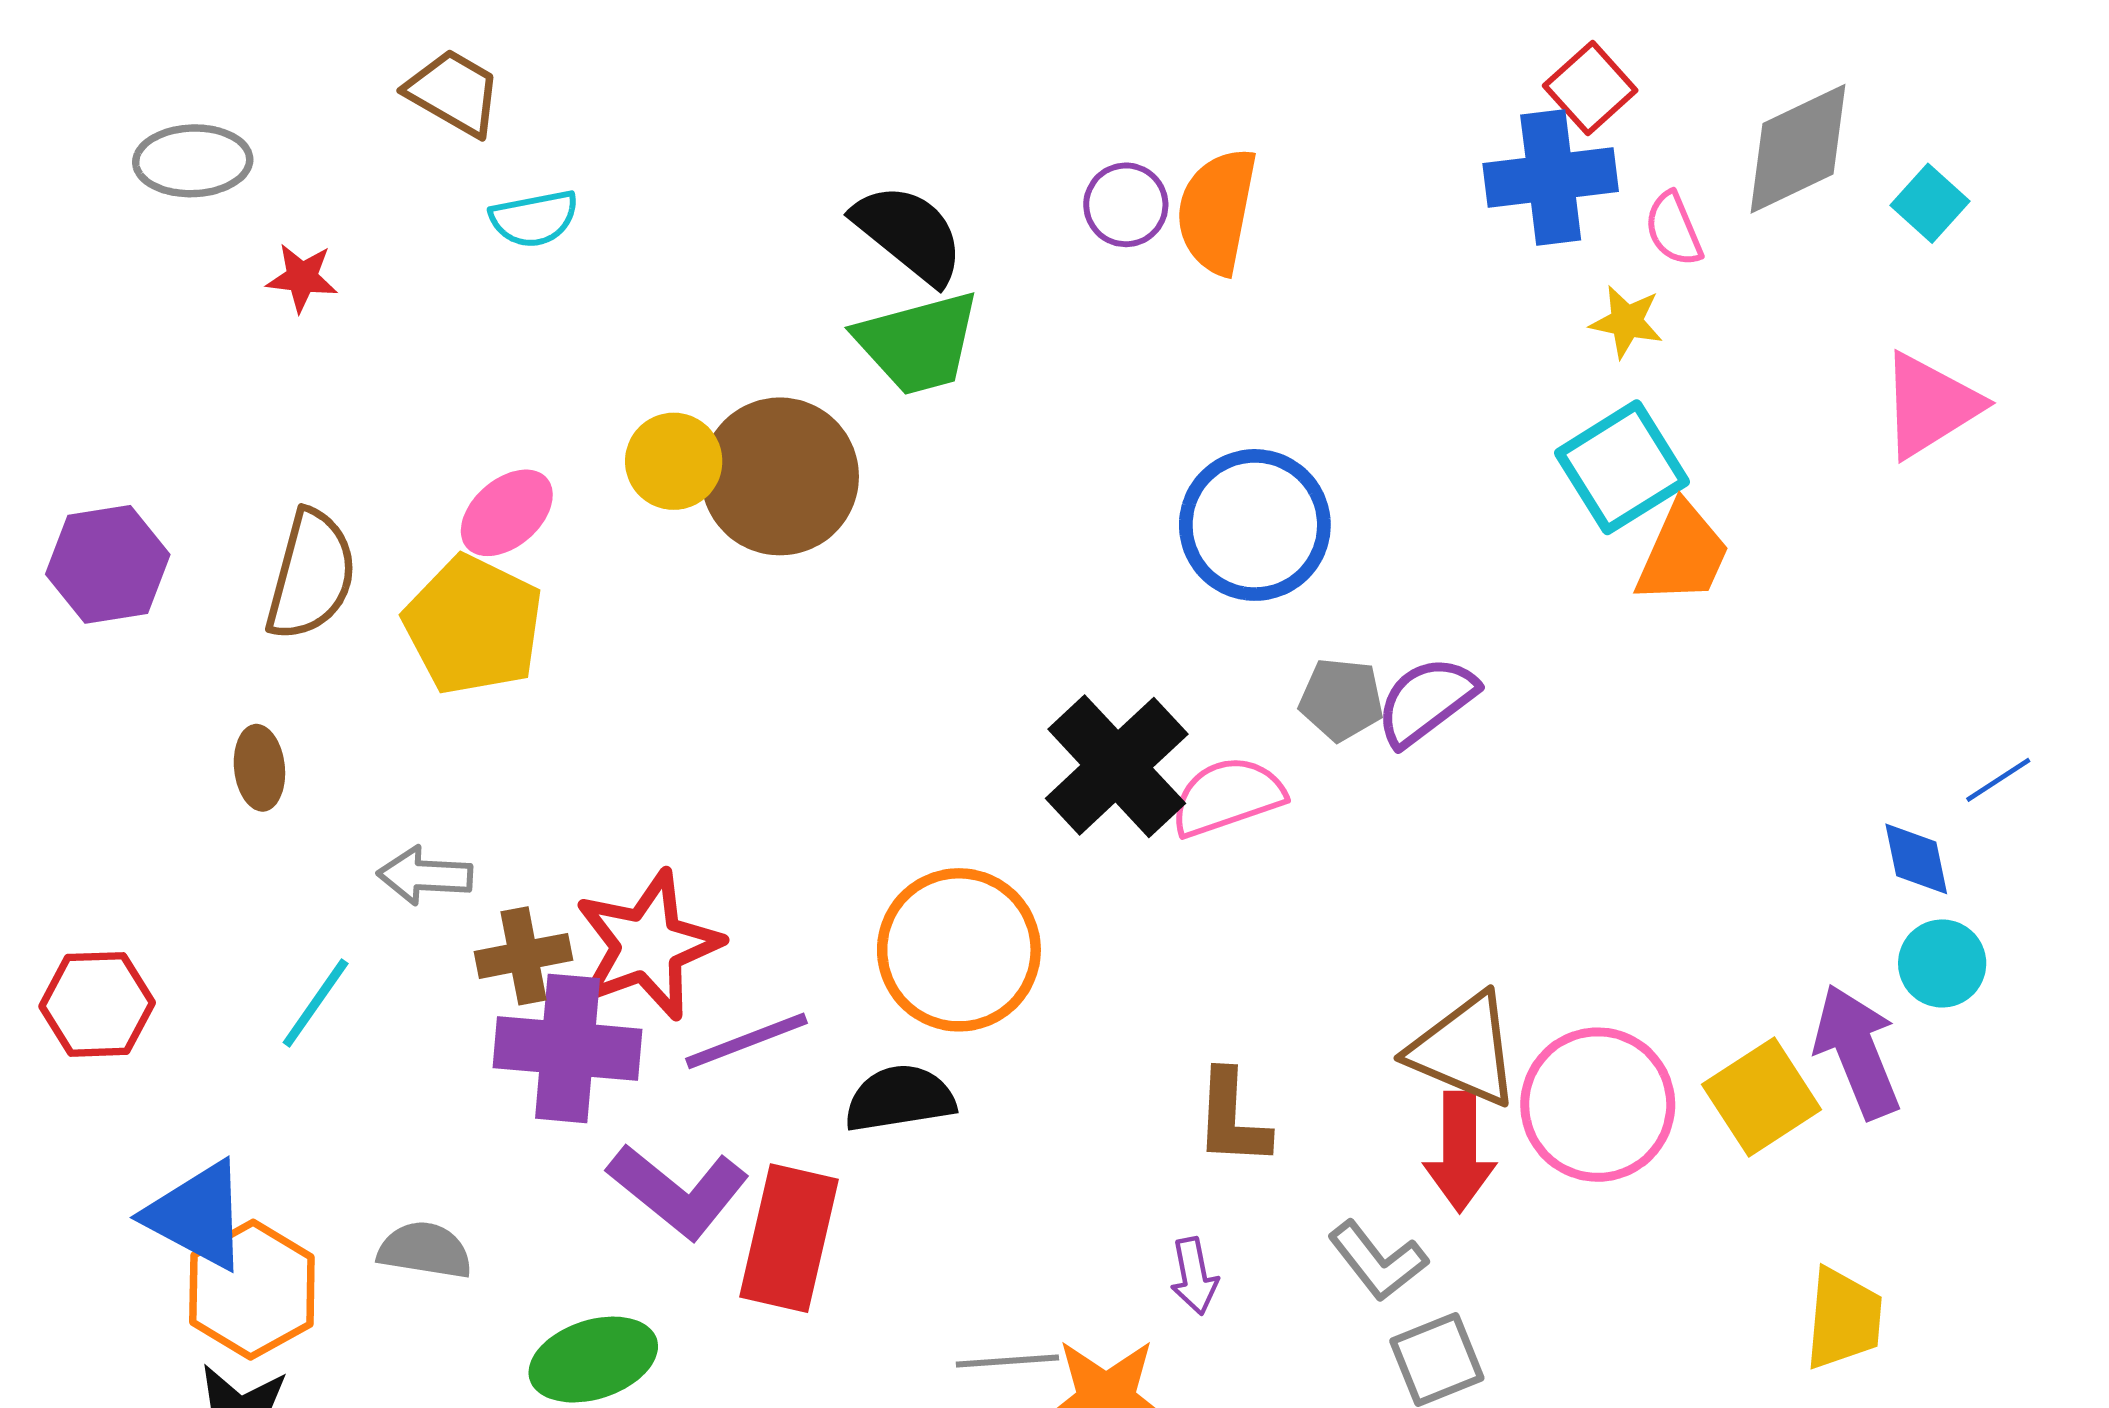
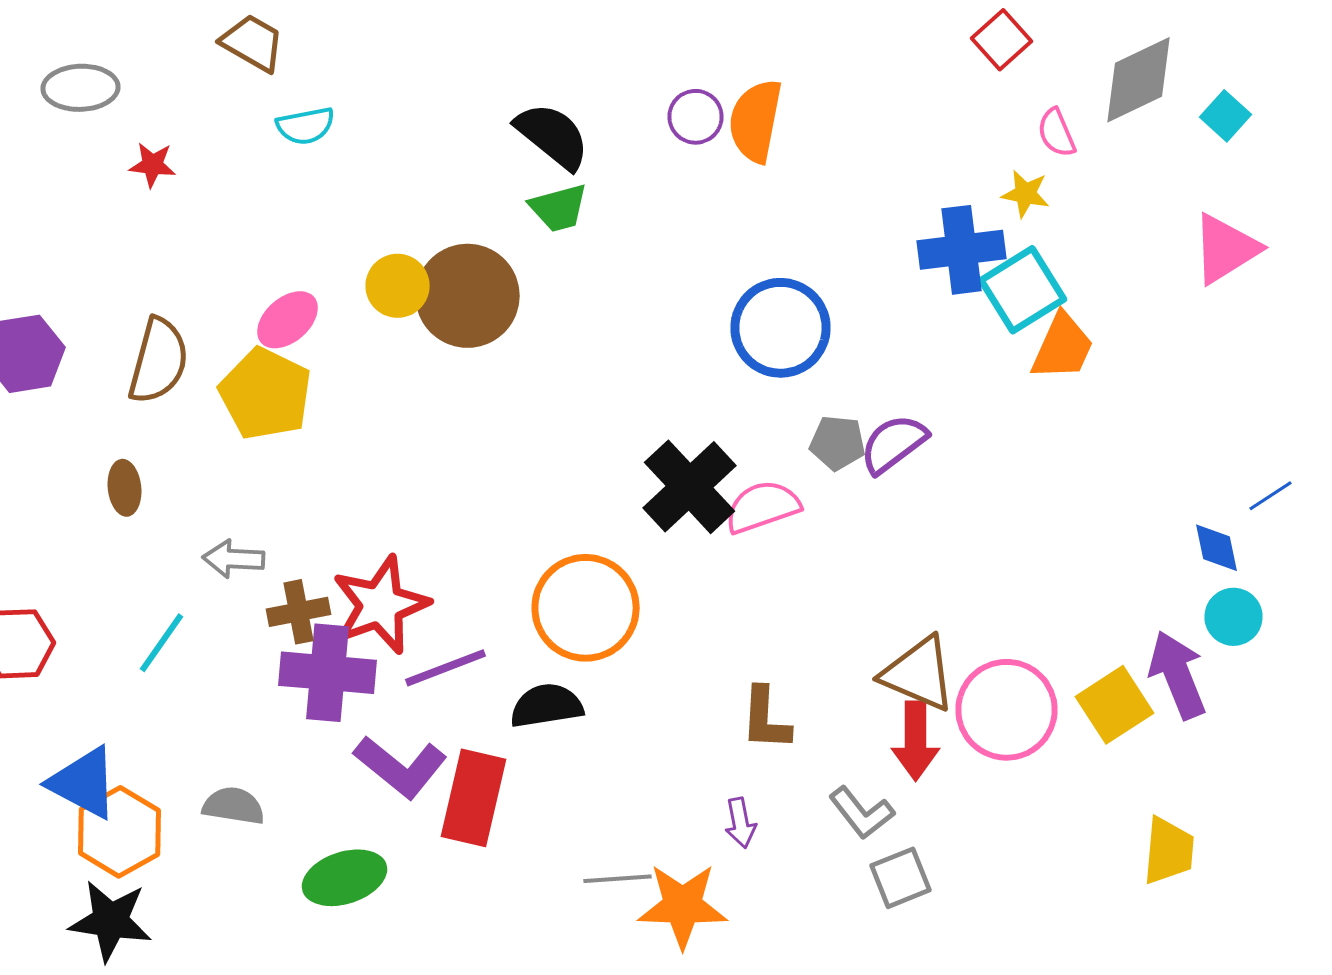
blue cross: (1551, 178) -> (962, 250), moved
green trapezoid: (918, 343) -> (558, 208), size x0.7

